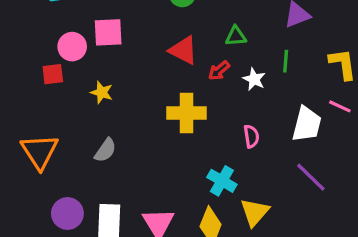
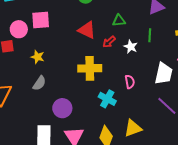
gray semicircle: (105, 150) -> (39, 83), moved
cyan cross: (222, 181) -> (107, 99), moved
yellow triangle: (255, 212) -> (133, 128), turned 30
purple circle: (67, 214) -> (62, 108), moved

